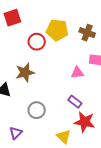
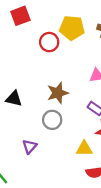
brown star: (25, 73) -> (58, 93), moved
yellow triangle: (64, 137) -> (84, 149), turned -42

